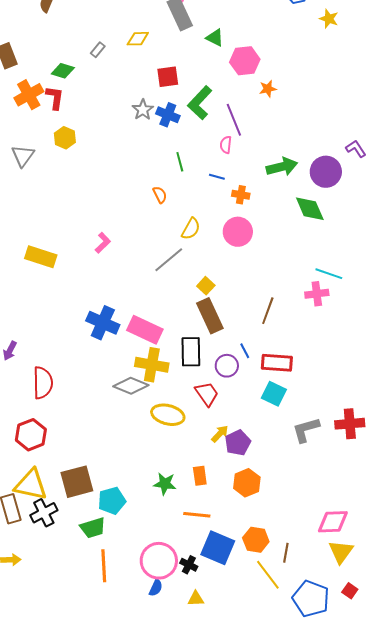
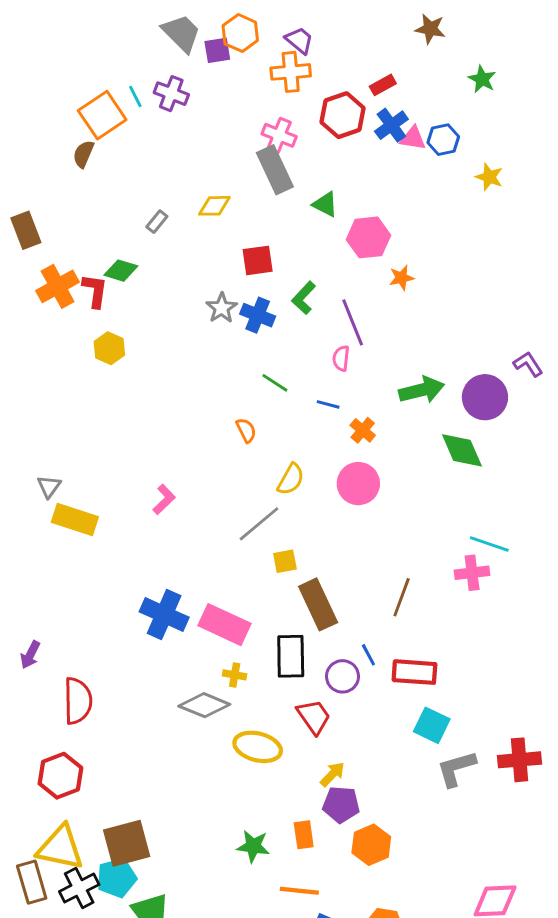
green diamond: (63, 71) -> (121, 271), moved
green L-shape: (200, 103) -> (304, 298), size x0.7
gray triangle: (23, 156) -> (49, 486), moved, size x0.7
green line: (180, 162) -> (275, 383), turned -42
orange cross: (241, 195) -> (363, 430), turned 30
yellow square: (206, 286) -> (285, 561), moved, turned 36
yellow cross: (152, 365) -> (235, 675), size x0.5
cyan square: (274, 394) -> (432, 725), moved
purple pentagon: (238, 443) -> (341, 804), moved, turned 30
cyan pentagon: (112, 501) -> (117, 878), moved

